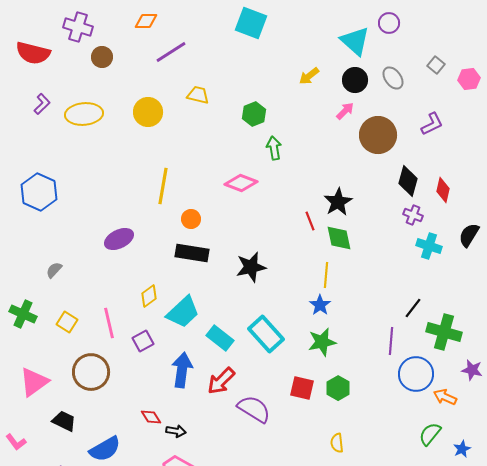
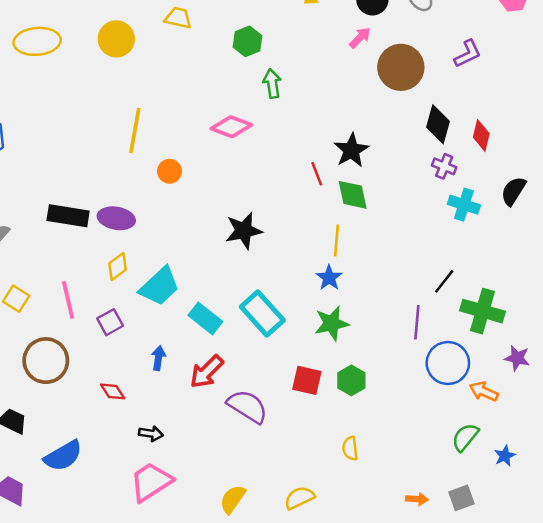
purple ellipse: (119, 239) -> (116, 218), moved, turned 36
black rectangle: (192, 253) -> (68, 216), moved
blue arrow: (182, 370) -> (158, 358), size x0.6
red diamond: (151, 417) -> (113, 391), moved

